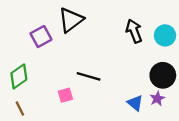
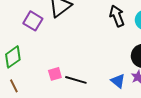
purple square: (41, 37) -> (33, 21), turned -30
black line: (89, 76) -> (76, 80), moved

